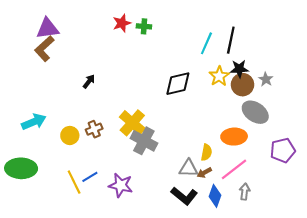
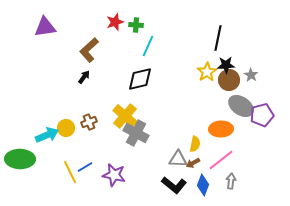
cyan line: (206, 43) -> (148, 46), moved
brown L-shape: (44, 49) -> (89, 50), moved
black diamond: (178, 84) -> (140, 79), moved
cyan arrow: (34, 122) -> (47, 135), moved
purple pentagon: (283, 150) -> (262, 115), moved

